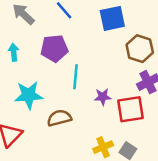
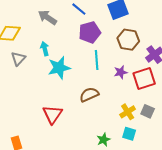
purple pentagon: (54, 48) -> (90, 32), moved
brown hexagon: (140, 49) -> (128, 40), moved
cyan star: (29, 95) -> (59, 68), moved

